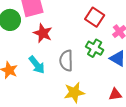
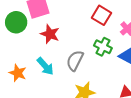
gray semicircle: (66, 61) -> (75, 61), turned 30

